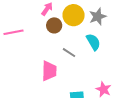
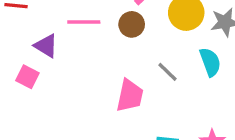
brown circle: (54, 25) -> (132, 24), moved

